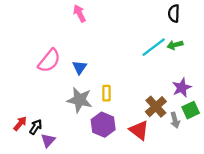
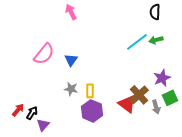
yellow rectangle: (106, 93) -> (90, 91), moved
gray star: (80, 100) -> (71, 89), size x0.6
red triangle: (139, 130) -> (127, 104), moved

